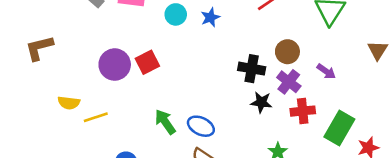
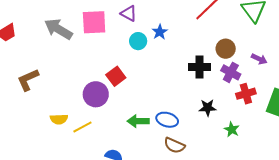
cyan circle: (176, 14) -> (138, 41), moved
purple circle: (115, 65) -> (96, 94), moved
black star: (261, 102) -> (208, 108), moved
green arrow: (165, 122) -> (138, 121), turned -45

